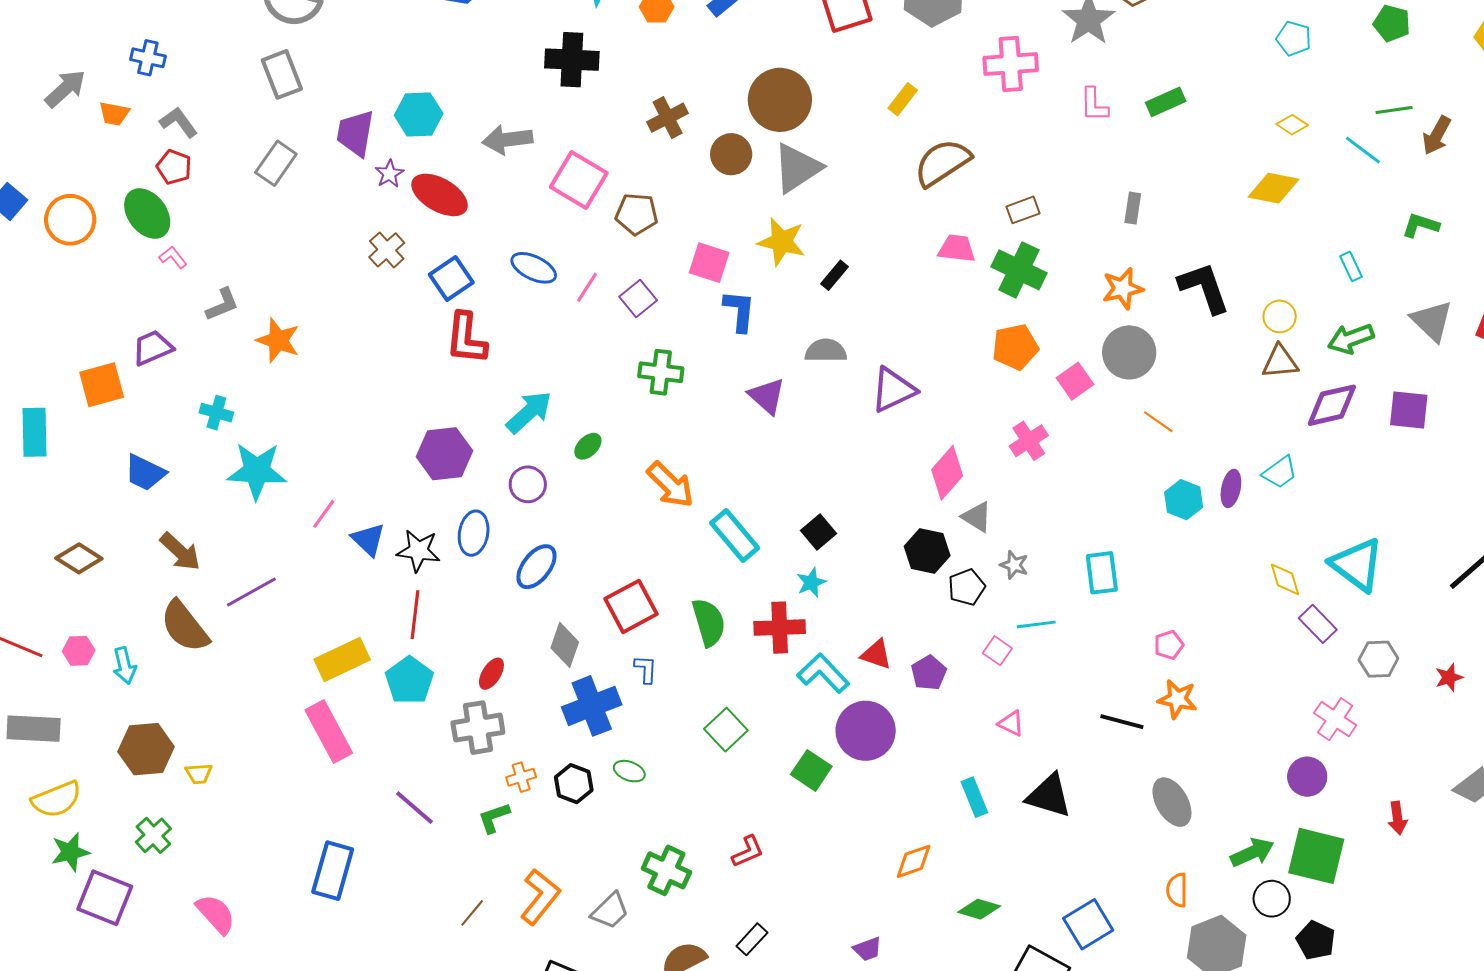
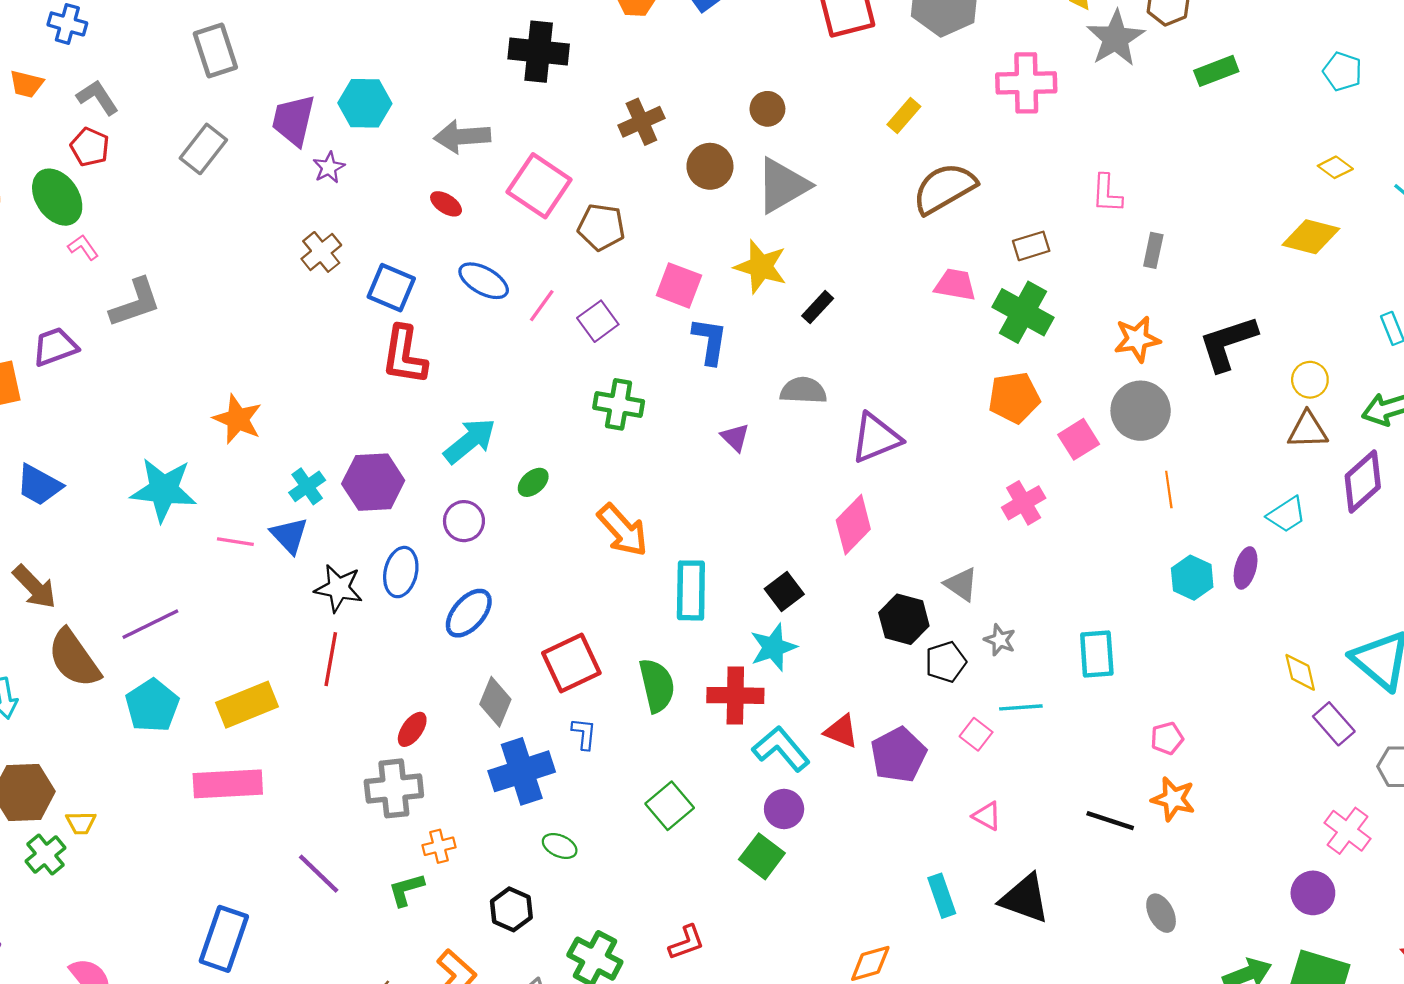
brown circle: (780, 100) -> (767, 109), size x0.5
green rectangle: (1166, 102) -> (1216, 71), moved
pink L-shape: (1094, 105) -> (1107, 194), moved
red ellipse: (440, 195) -> (446, 204), moved, size x0.5
blue square: (451, 279) -> (391, 288), turned -36
black L-shape: (1204, 288) -> (1228, 343), turned -92
gray L-shape: (222, 305) -> (135, 303), size x1.4
orange star: (278, 340) -> (238, 419), moved
purple triangle: (767, 396) -> (735, 437), size x0.7
purple diamond: (1332, 405) -> (1363, 482), turned -32
cyan cross: (216, 413) -> (307, 486), moved, turned 36
orange line: (1158, 422) -> (1169, 489), turned 44
cyan trapezoid: (1280, 472) -> (1287, 515), moved
pink diamond: (947, 473) -> (853, 525), moved
pink line: (324, 514) -> (235, 542), turned 60
cyan rectangle: (735, 536) -> (691, 590), turned 38
blue triangle: (368, 540) -> (289, 535), moved
brown arrow: (180, 552) -> (34, 587), moved
cyan star: (811, 583) -> (773, 647), size x1.4
purple pentagon: (929, 673) -> (898, 755), size x1.4
cyan pentagon: (409, 680) -> (152, 706), moved
purple circle: (866, 731) -> (784, 809), moved, size x0.6
pink rectangle: (329, 732) -> (228, 784), turned -68
black hexagon: (574, 784) -> (511, 909), moved
gray ellipse: (1172, 802) -> (1161, 913), size x0.7
green cross: (153, 835) -> (46, 855), moved

